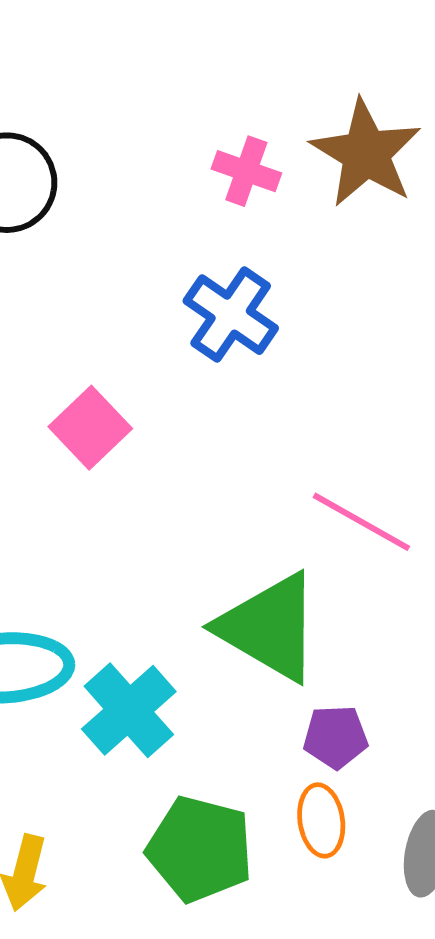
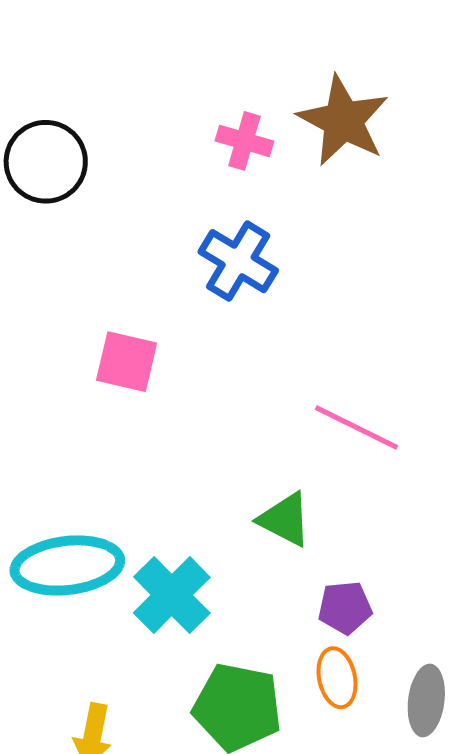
pink square: (90, 428) -> (127, 362), turned -30
green triangle: (269, 627) -> (285, 519), size x0.6

